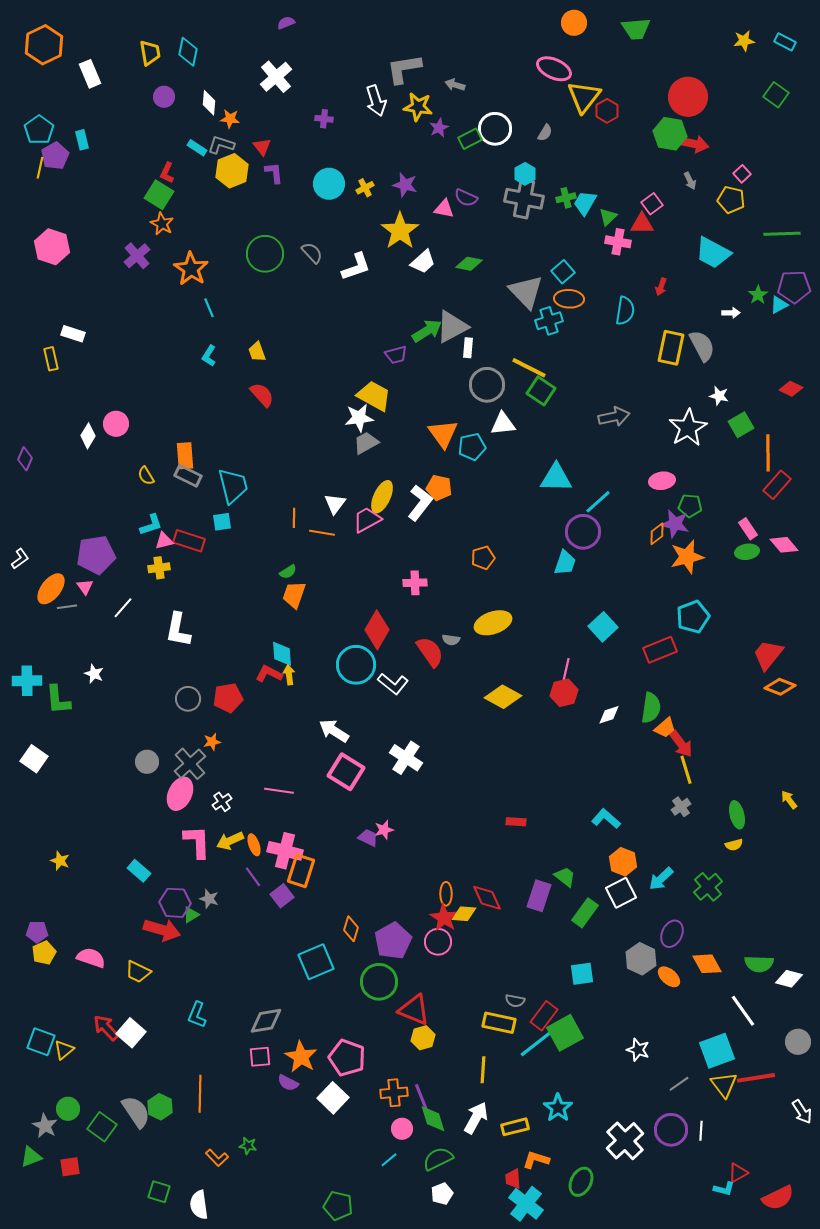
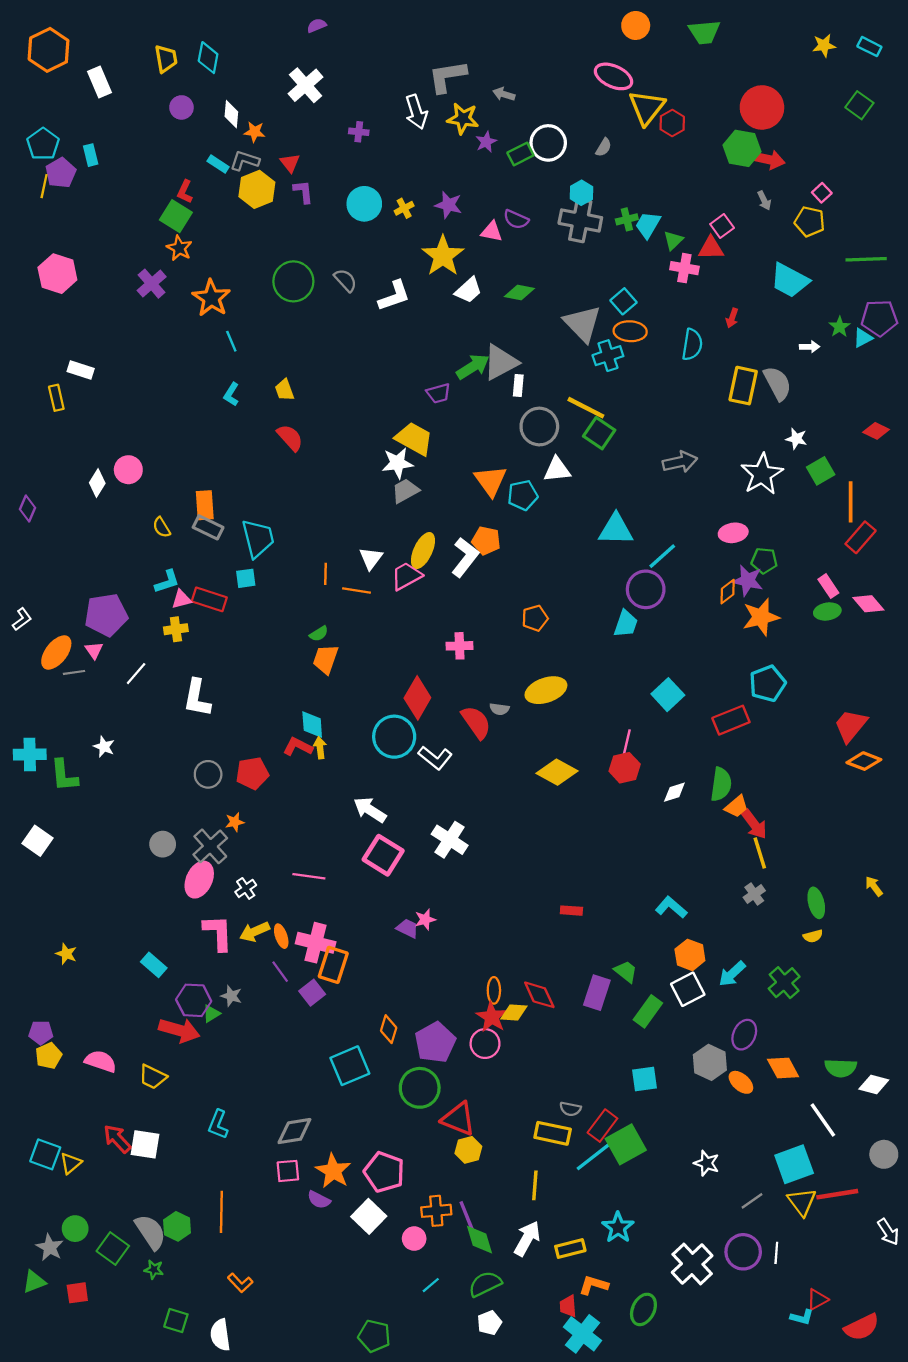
white square: (131, 1033) -> (145, 1144), turned -32
pink circle: (402, 1129) -> (414, 1239), moved
green star: (248, 1146) -> (154, 1270), moved

